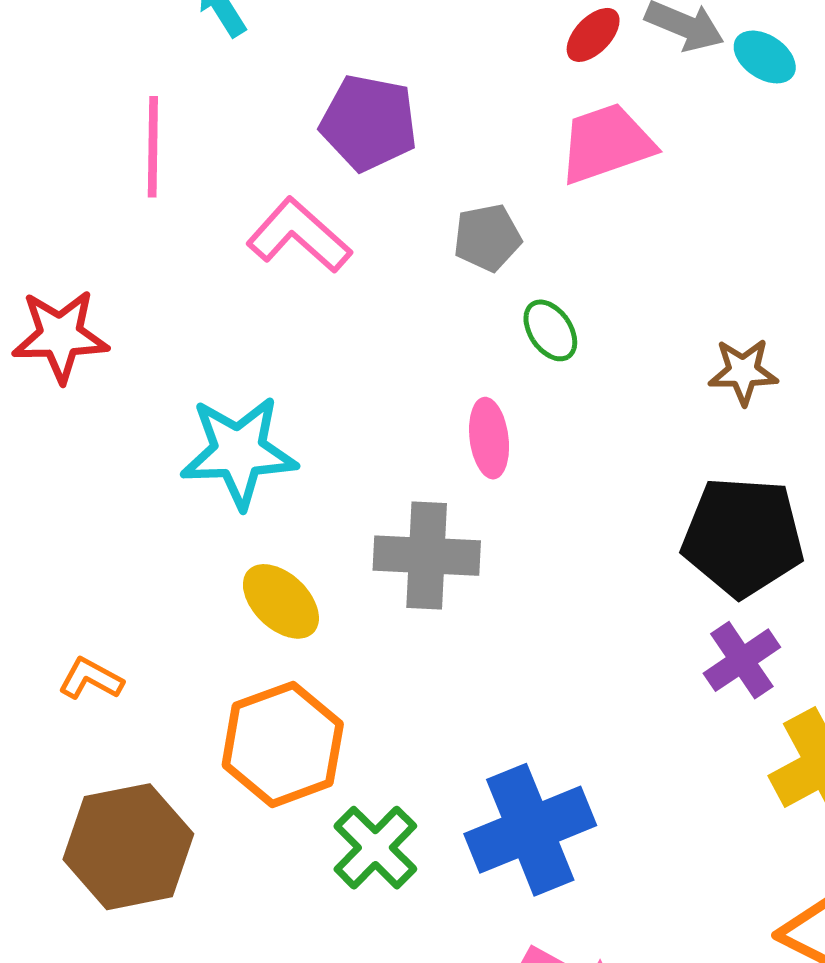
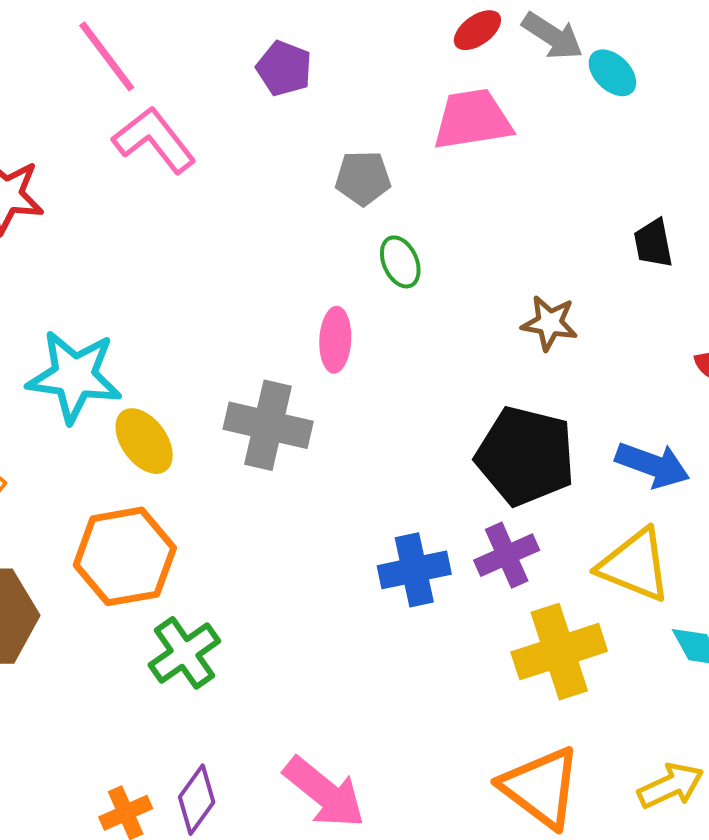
purple pentagon: (369, 123) -> (284, 68), size x0.7
pink line: (153, 147) -> (107, 56), turned -48
pink L-shape: (299, 235) -> (154, 140), moved
cyan star: (239, 452) -> (74, 376), moved
blue cross: (530, 830) -> (414, 570), moved, size x0.7

